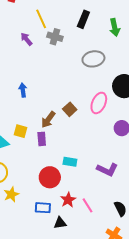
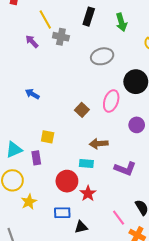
blue arrow: (23, 90) -> (32, 94), turned -48
brown arrow: (48, 120) -> (99, 144), moved, turned 54
yellow square: (21, 131) -> (48, 137), moved
purple rectangle: (42, 139) -> (36, 158), moved
red star: (68, 200) -> (88, 193), moved
pink line: (88, 205) -> (119, 218), moved

